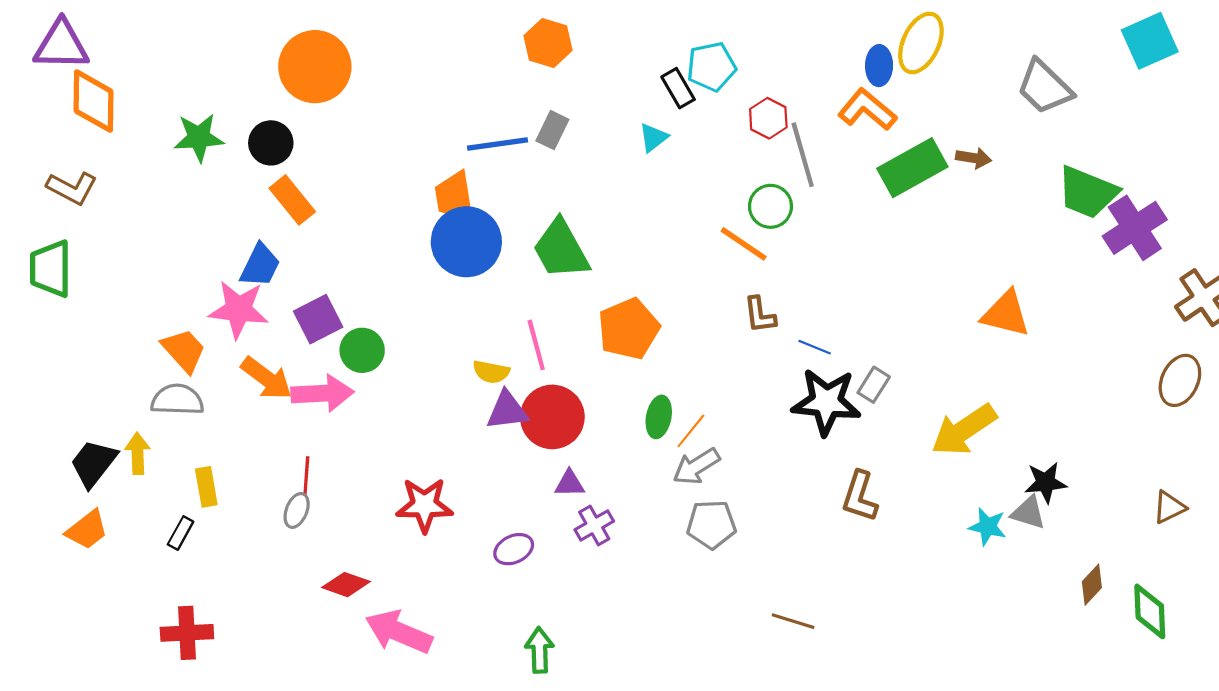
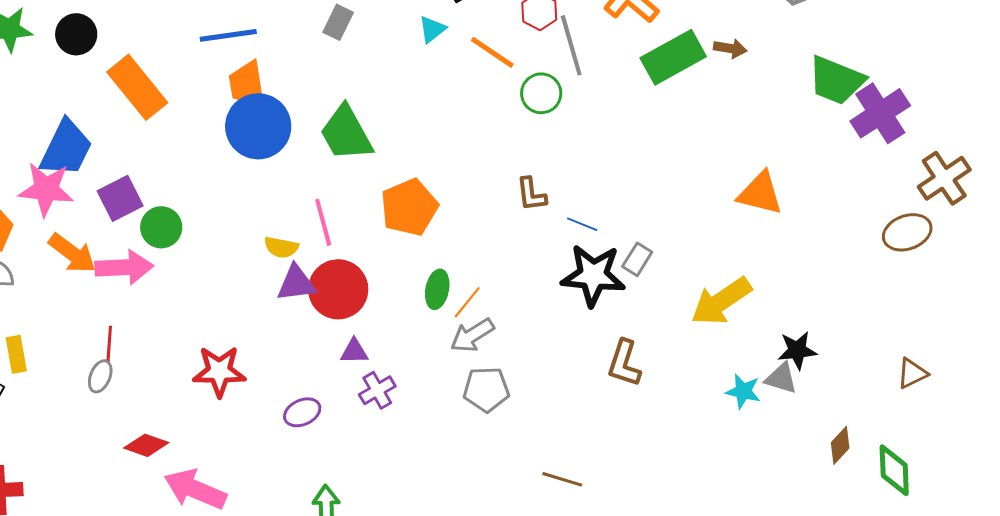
blue line: (498, 144) -> (228, 35), moved
orange rectangle: (292, 200) -> (137, 87), moved, size x1.4
orange line: (744, 244) -> (492, 52), moved
blue trapezoid: (260, 265) -> (66, 148), size x1.4
brown ellipse: (1180, 380) -> (907, 232), moved, turned 45

